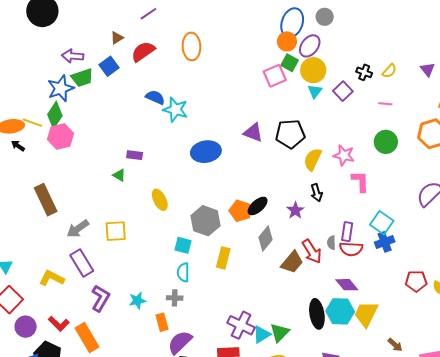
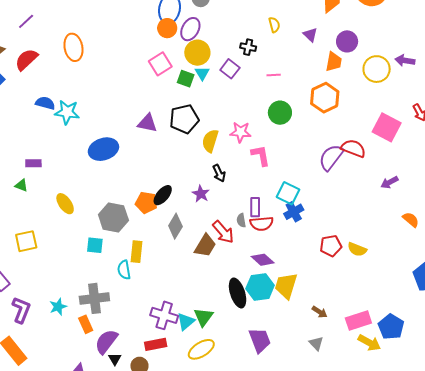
green square: (290, 63) -> (186, 79), moved
yellow semicircle: (389, 71) -> (274, 25), moved, turned -49
cyan semicircle: (183, 272) -> (124, 270), moved
gray cross: (175, 298) -> (94, 298), size x1.8

